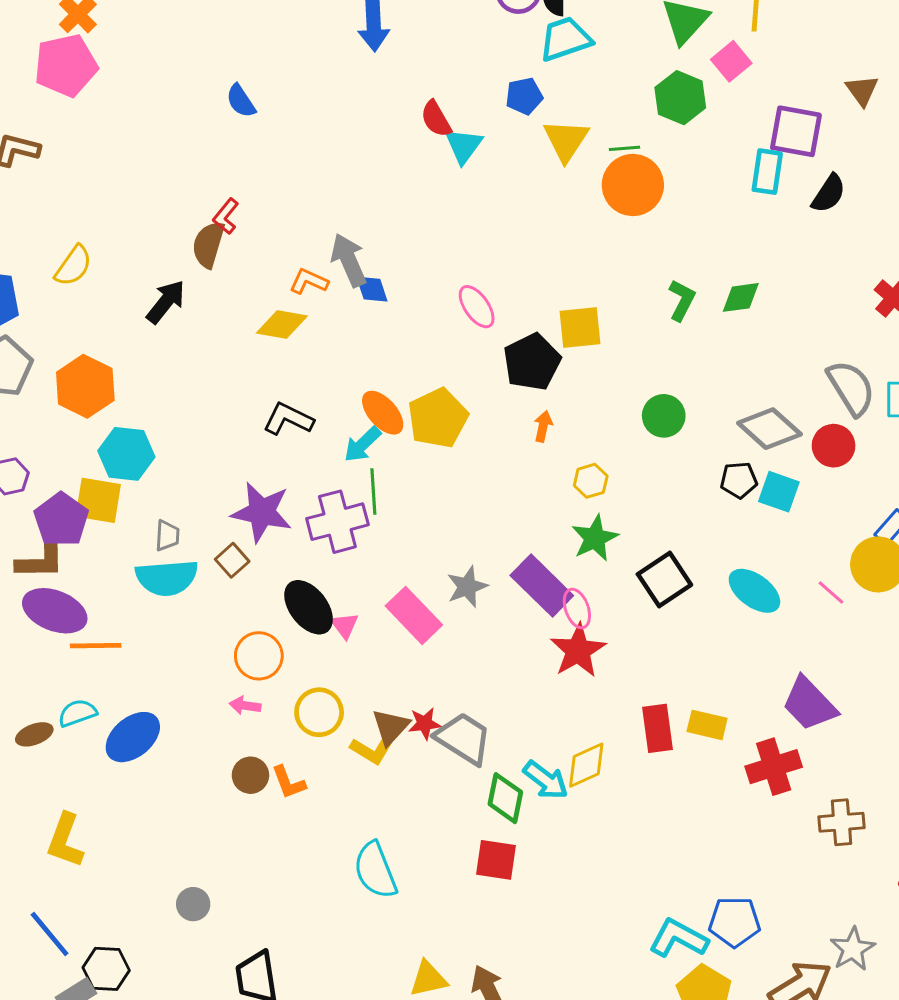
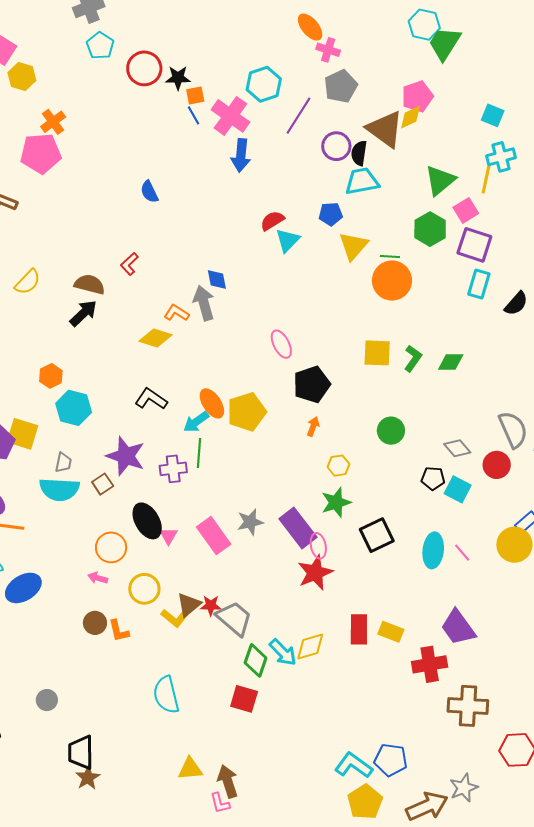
red semicircle: (436, 119) -> (272, 221), turned 80
purple square: (796, 131) -> (474, 245), moved
brown semicircle: (208, 245) -> (90, 284), moved, turned 80
blue diamond: (372, 289) -> (217, 280), moved
yellow square: (580, 328) -> (377, 353), moved
orange hexagon: (85, 386) -> (51, 376), moved, size x0.6
gray diamond: (769, 429) -> (457, 448), size x0.7
cyan hexagon: (126, 454) -> (74, 408), moved
purple cross: (337, 522) -> (173, 469), size x0.7
cyan ellipse: (754, 591) -> (433, 550), turned 52
pink line: (831, 593) -> (462, 553), moved
brown cross: (841, 822) -> (468, 706), size x1.4

